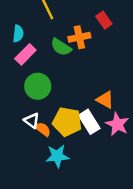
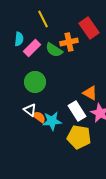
red rectangle: (104, 20) -> (89, 28), size x1.5
pink rectangle: (25, 54) -> (32, 48), moved
yellow pentagon: (67, 122) -> (79, 137), moved
cyan star: (57, 156) -> (52, 121), moved

